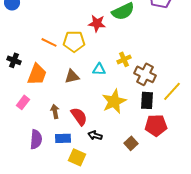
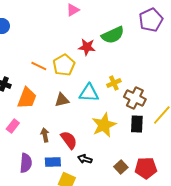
yellow pentagon: (74, 41) -> (64, 65), turned -30
cyan triangle: (99, 69) -> (89, 93), size x1.5
red pentagon: (156, 125) -> (146, 168), moved

